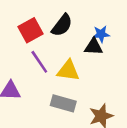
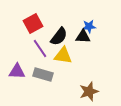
black semicircle: (62, 25) -> (59, 36), moved
gray rectangle: (63, 103) -> (43, 74), moved

